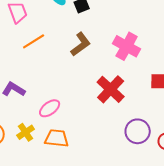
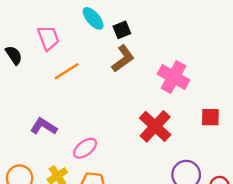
brown L-shape: (81, 44) -> (123, 59), moved

